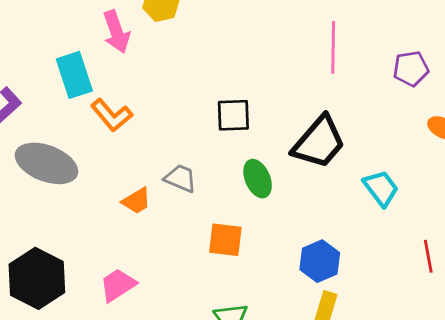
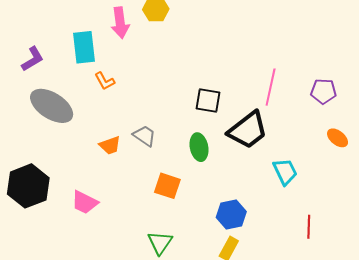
pink line: (333, 47) -> (271, 87), moved
orange L-shape: (112, 115) -> (105, 81), size x0.7
black square: (233, 115) -> (208, 100), moved
pink trapezoid: (118, 285) -> (85, 202), turned -132

